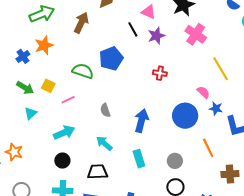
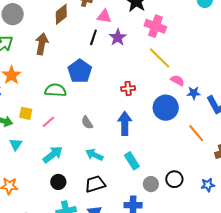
black line: (133, 29) -> (93, 37), turned 63
yellow line: (221, 69) -> (160, 58), moved
red cross: (160, 73) -> (128, 88), moved
gray circle: (175, 161) -> (151, 184), moved

